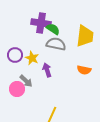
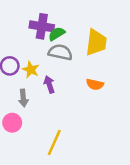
green semicircle: (53, 29) -> (57, 34), turned -64
gray arrow: (26, 81) -> (23, 98), turned 40
pink circle: (17, 89) -> (12, 123), moved

